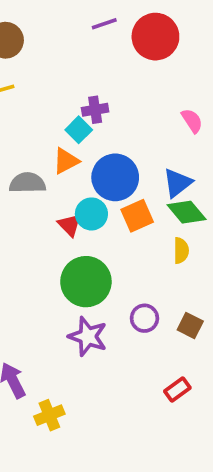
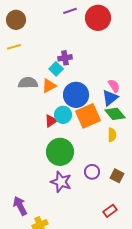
pink semicircle: (192, 121) -> (114, 86), moved
gray semicircle: (27, 183) -> (28, 83), moved
orange square: (137, 216) -> (88, 116), size x1.4
red triangle: (70, 225) -> (51, 121), turned 40

